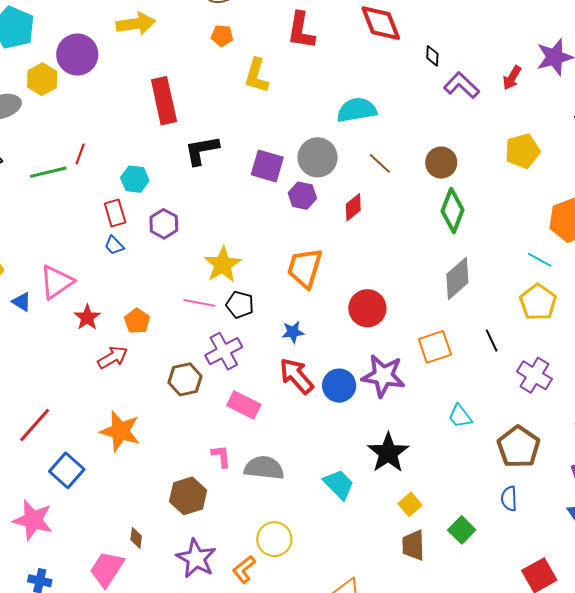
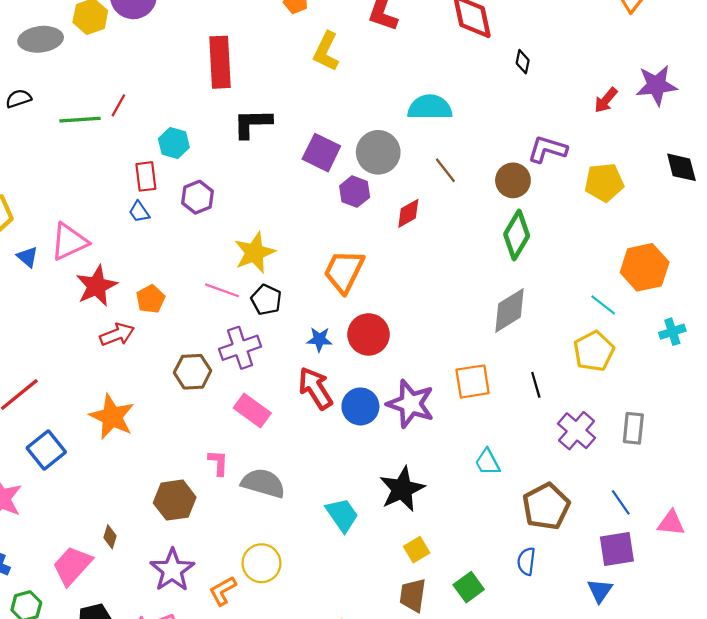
purple L-shape: (461, 85) -> (547, 149), moved, turned -36
red circle: (367, 308) -> (368, 334), moved
red star: (87, 317) -> (96, 286), size x1.4

